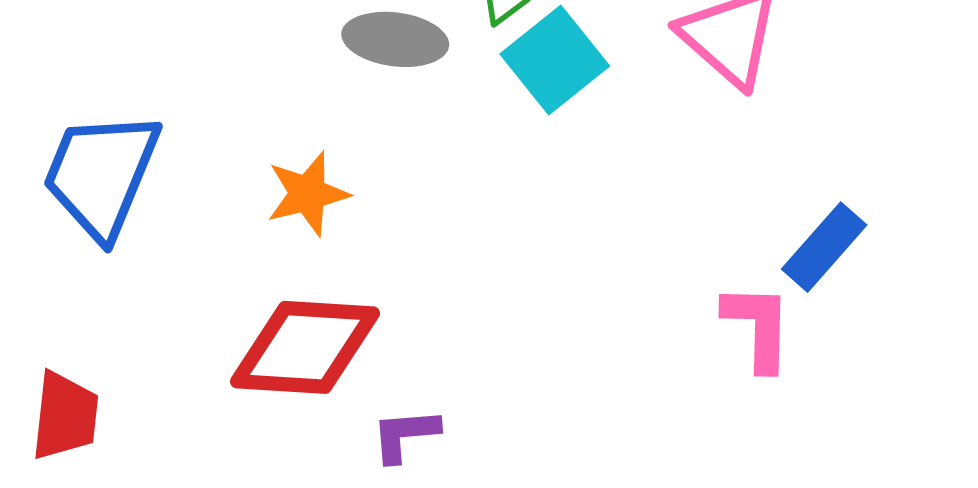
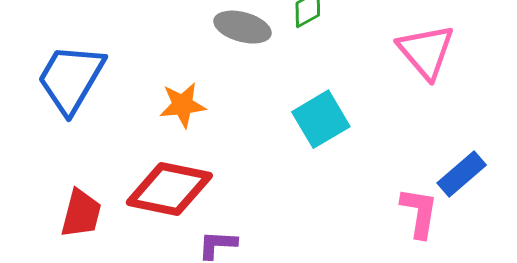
cyan square: (555, 60) -> (321, 119), moved
red trapezoid: (65, 416) -> (81, 213), moved

